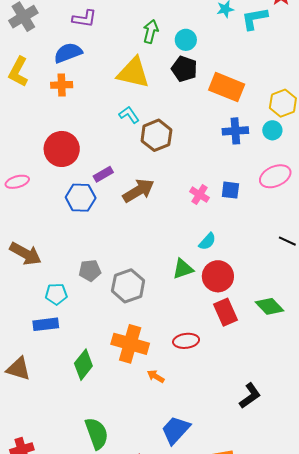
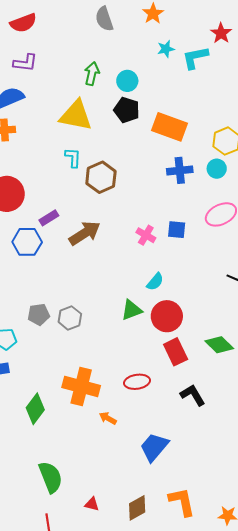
cyan L-shape: (129, 115) -> (73, 158), turned 40
gray hexagon: (128, 286) -> (70, 318), moved, size x0.7
black L-shape: (250, 396) -> (193, 395), moved, turned -84
blue trapezoid: (176, 430) -> (154, 447), moved

